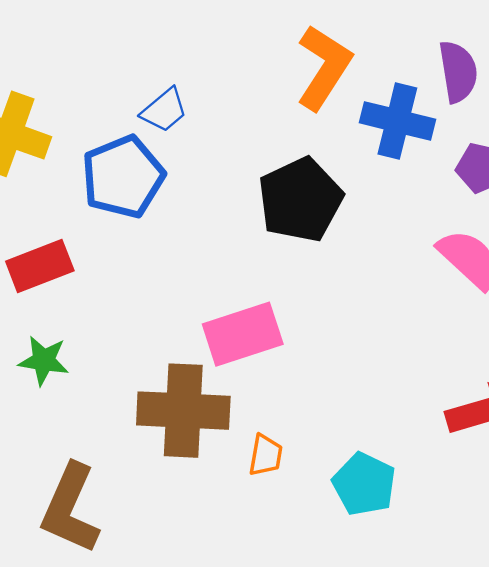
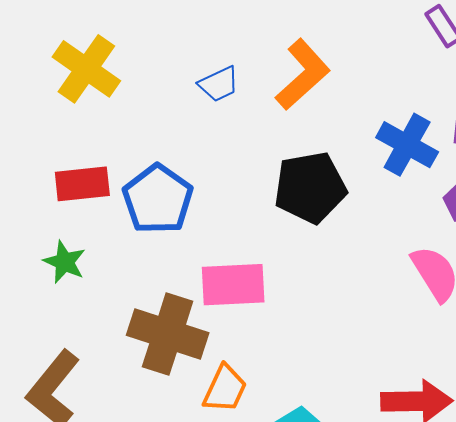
orange L-shape: (324, 67) -> (303, 75), moved
blue pentagon: (123, 177) -> (158, 199), moved, turned -30
orange trapezoid: (266, 455) -> (225, 389), size x1.4

